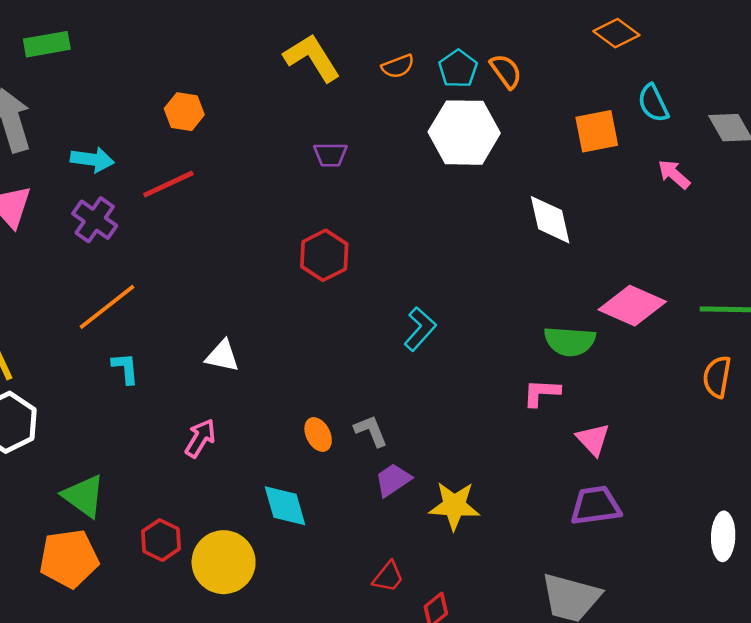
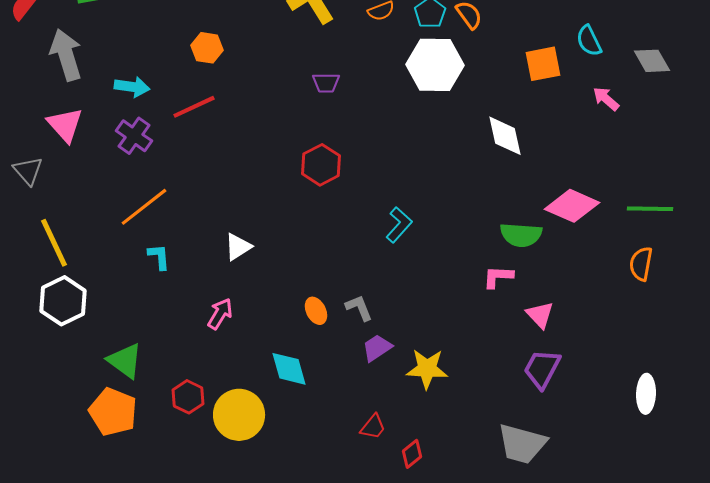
white triangle: (222, 356) -> (238, 247), turned -44
purple trapezoid: (595, 506) -> (542, 369), turned -54
orange pentagon: (69, 558) -> (113, 412), turned 30

